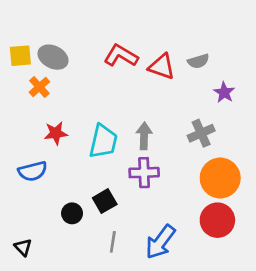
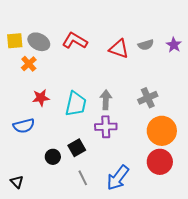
red L-shape: (121, 56) -> (75, 41), moved
purple star: (224, 92) -> (174, 45), moved
gray line: (113, 242) -> (83, 178), turned -35

